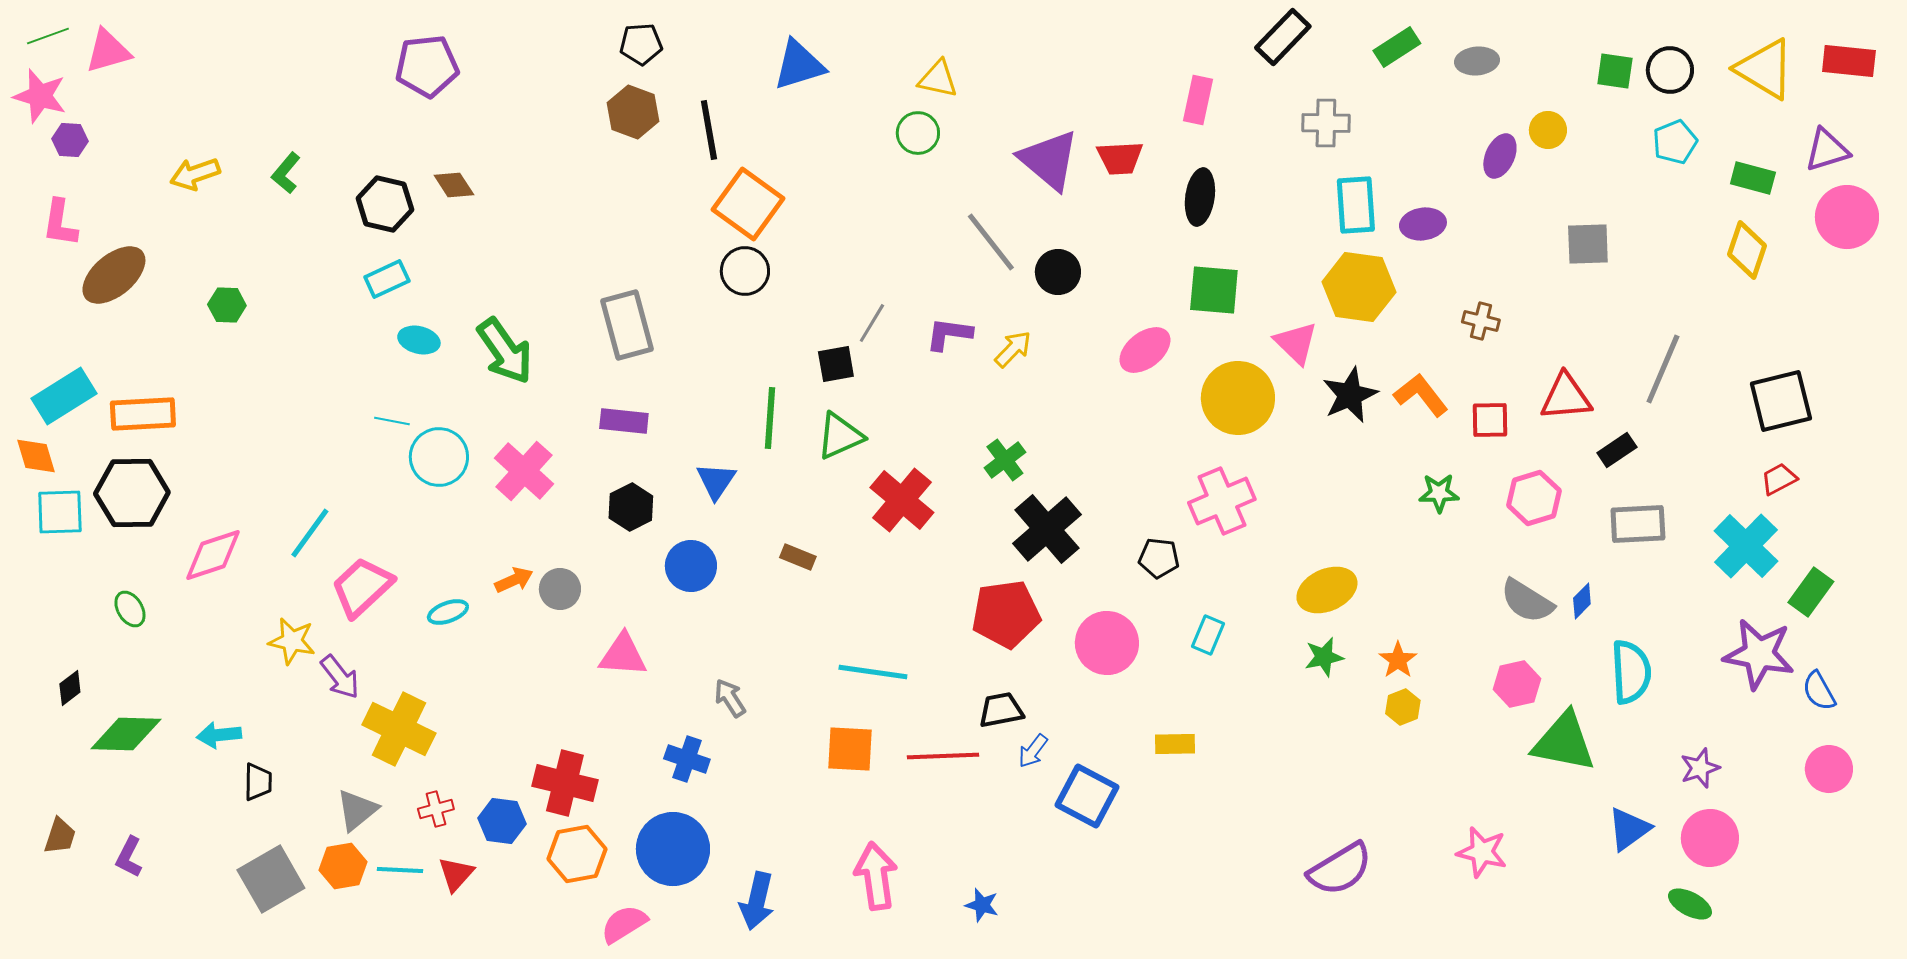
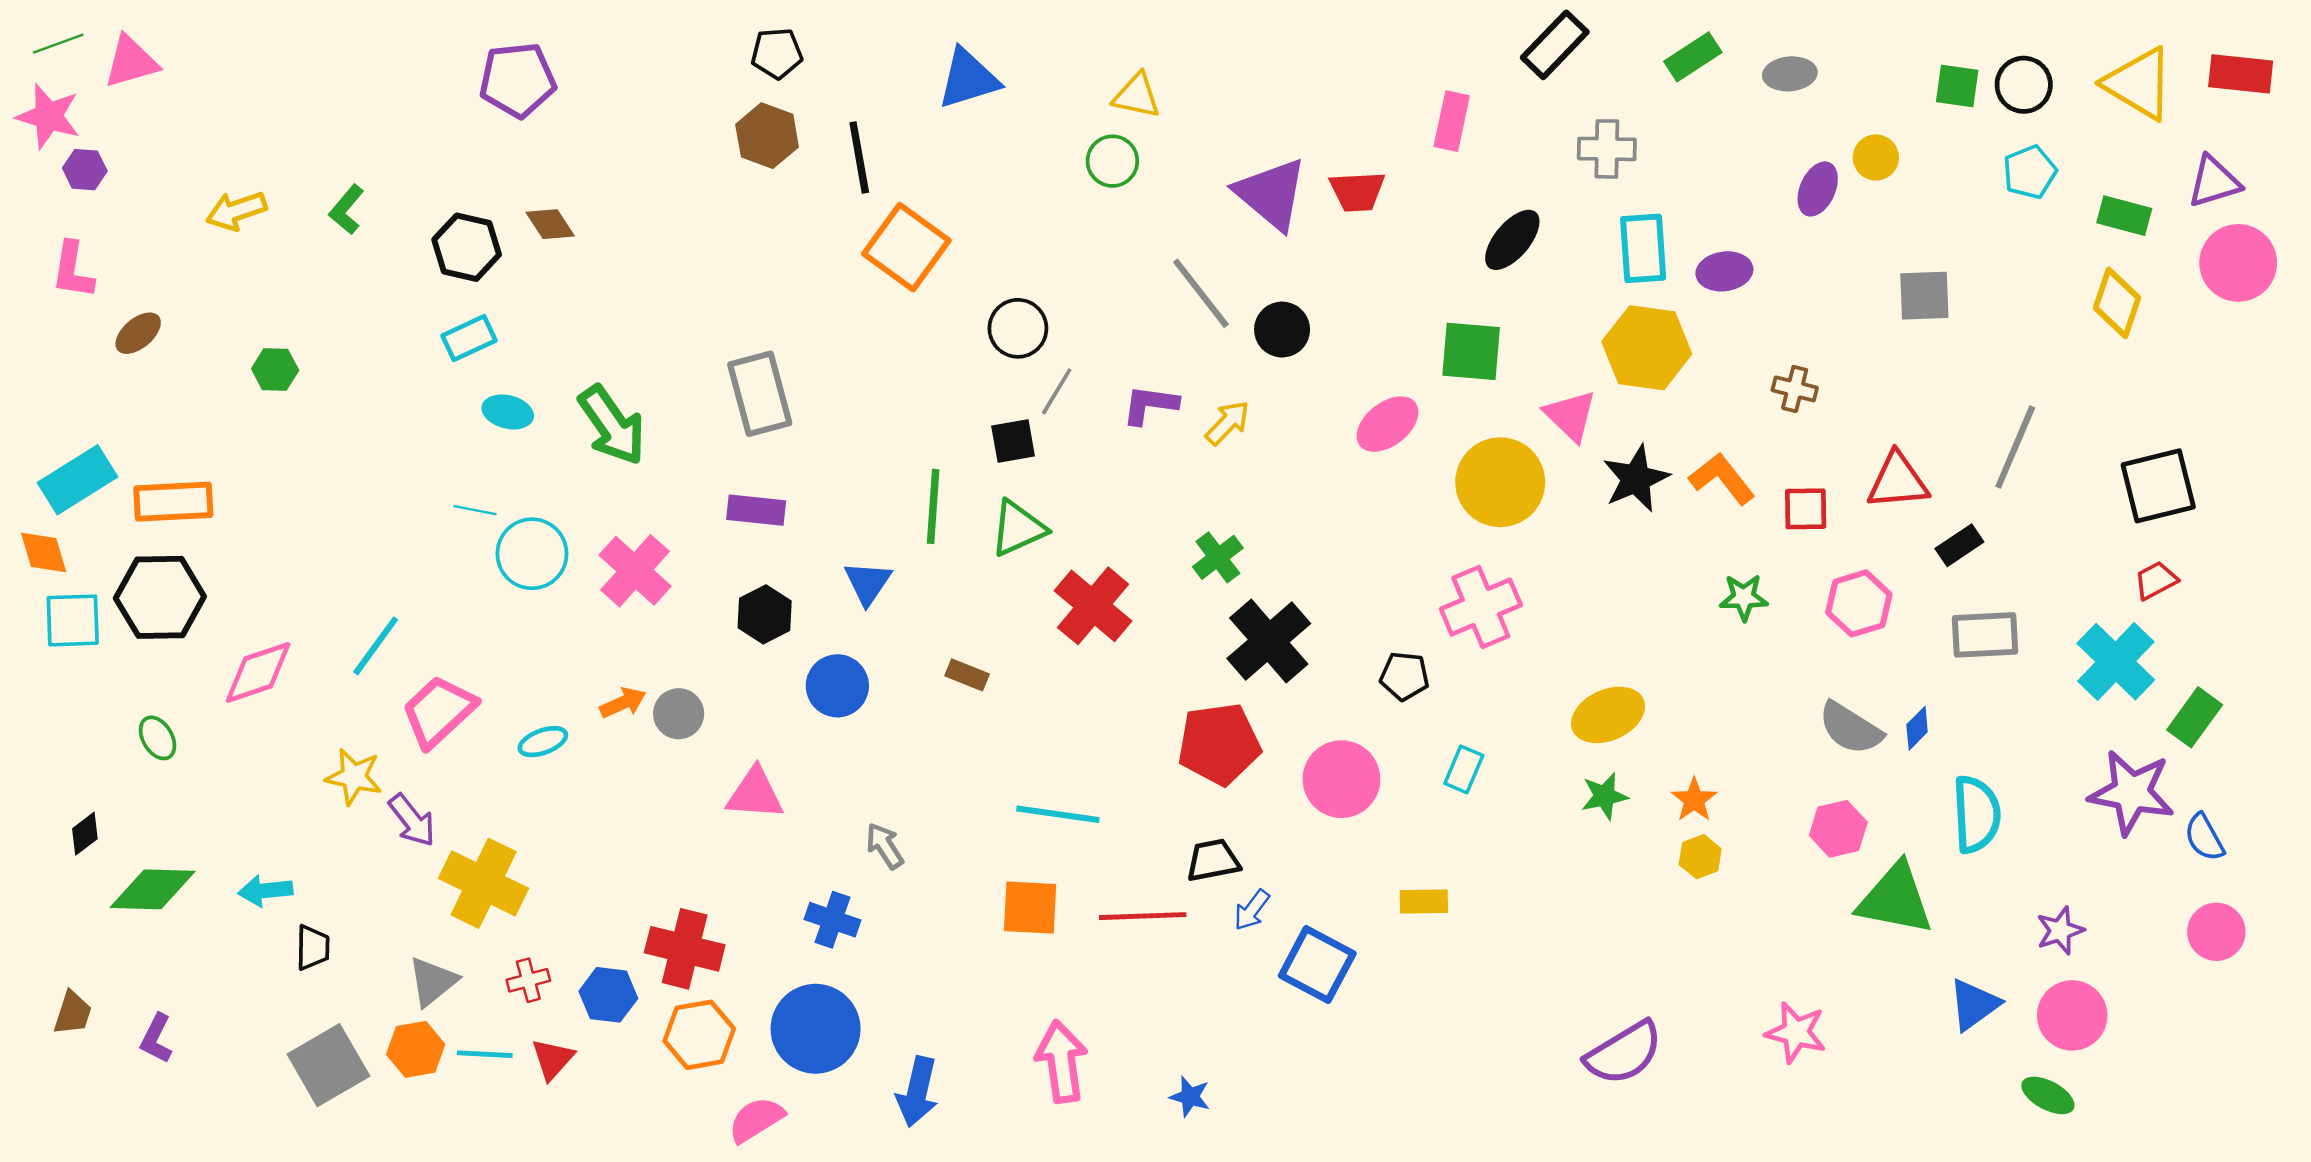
black ellipse: (1200, 197) -> (1512, 240), moved, turned 32
black circle: (745, 271) -> (1018, 328), moved
brown ellipse: (114, 275) -> (138, 333), size x0.6

